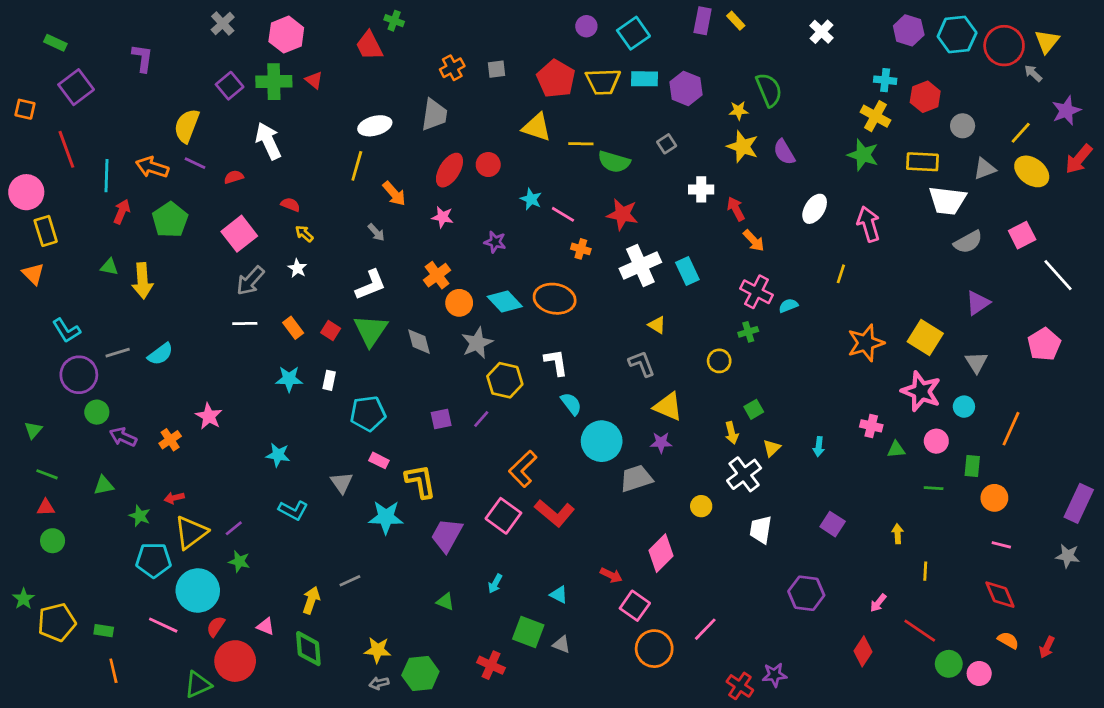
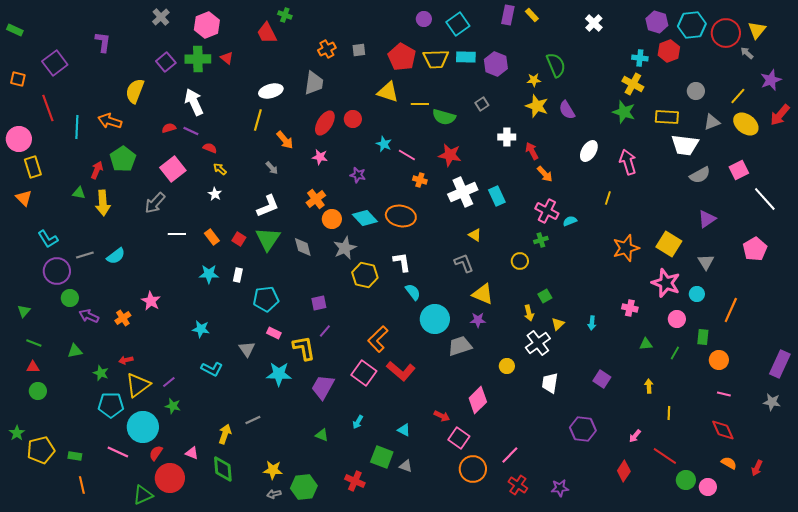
green rectangle: (55, 43) -> (15, 30), moved
red hexagon: (925, 97) -> (669, 51), moved
purple line: (195, 163) -> (191, 131), moved
red arrow: (122, 212) -> (97, 170), moved
gray arrow: (250, 281) -> (155, 203), moved
purple line: (481, 419) -> (325, 331), moved
green triangle: (896, 449) -> (646, 344), moved
green line: (934, 488) -> (675, 353), turned -64
red cross: (740, 686) -> (518, 485), moved

